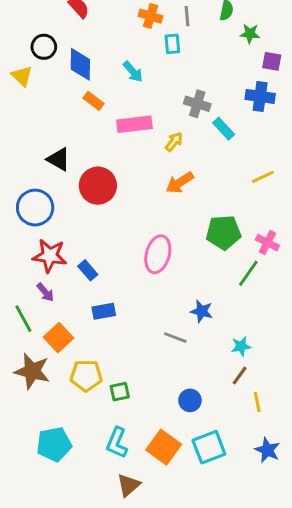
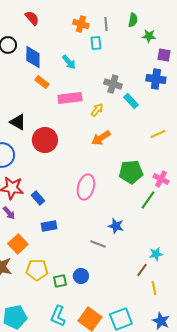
cyan star: (241, 346) -> (156, 254), moved
blue circle: (190, 400) -> (81, 276), moved

